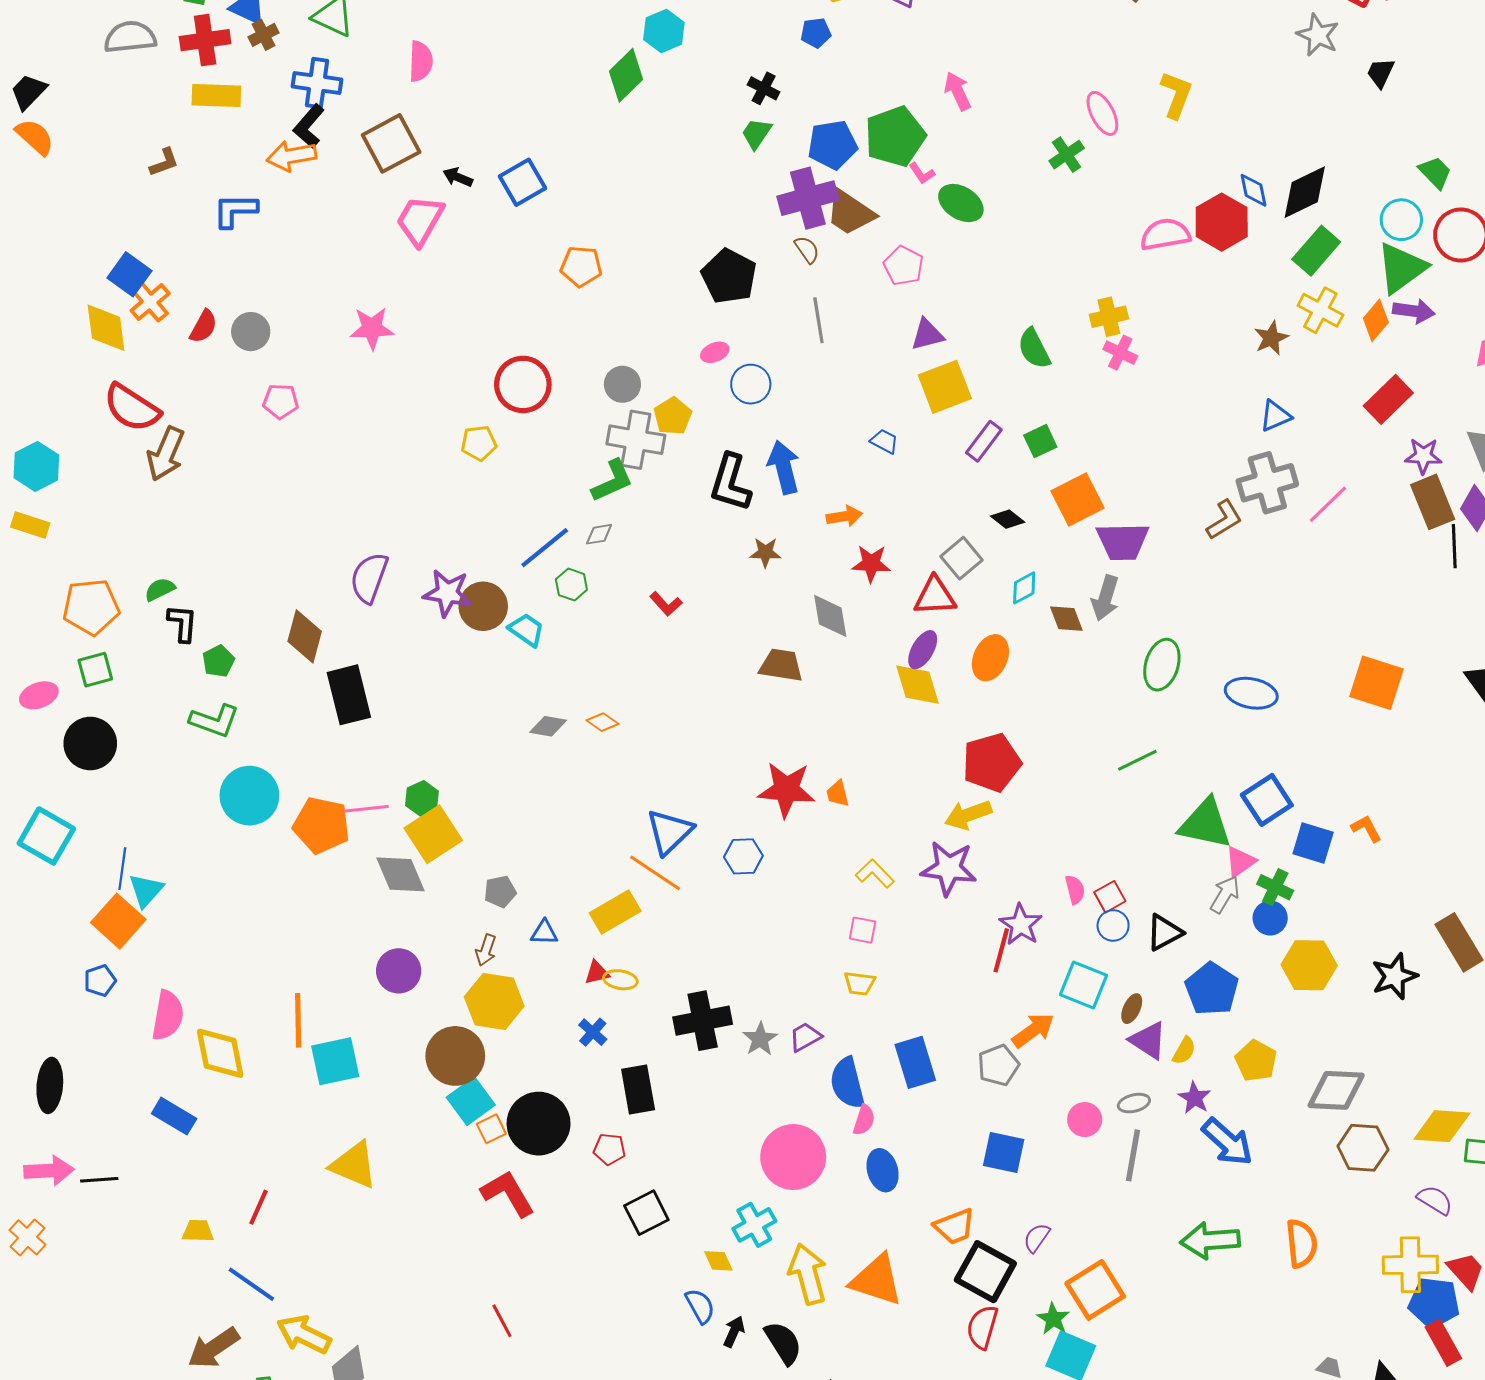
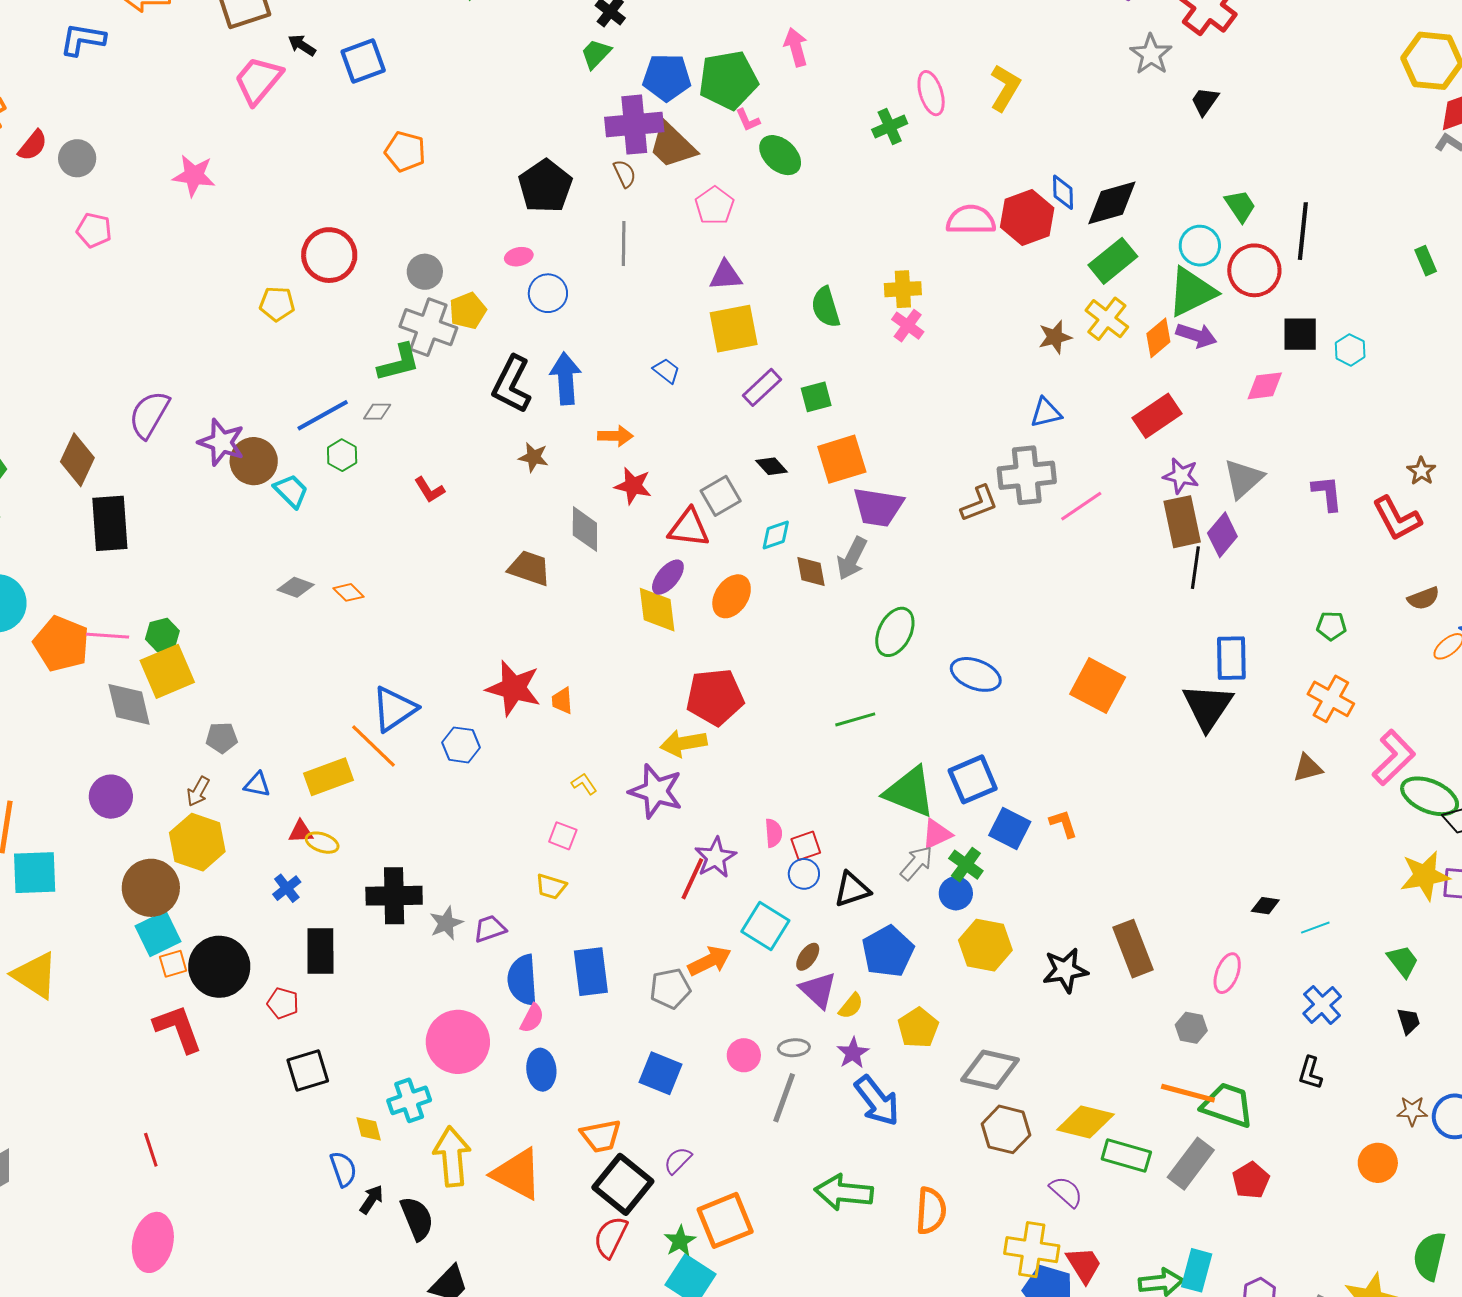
yellow L-shape: (875, 874) -> (584, 784), size x0.7

